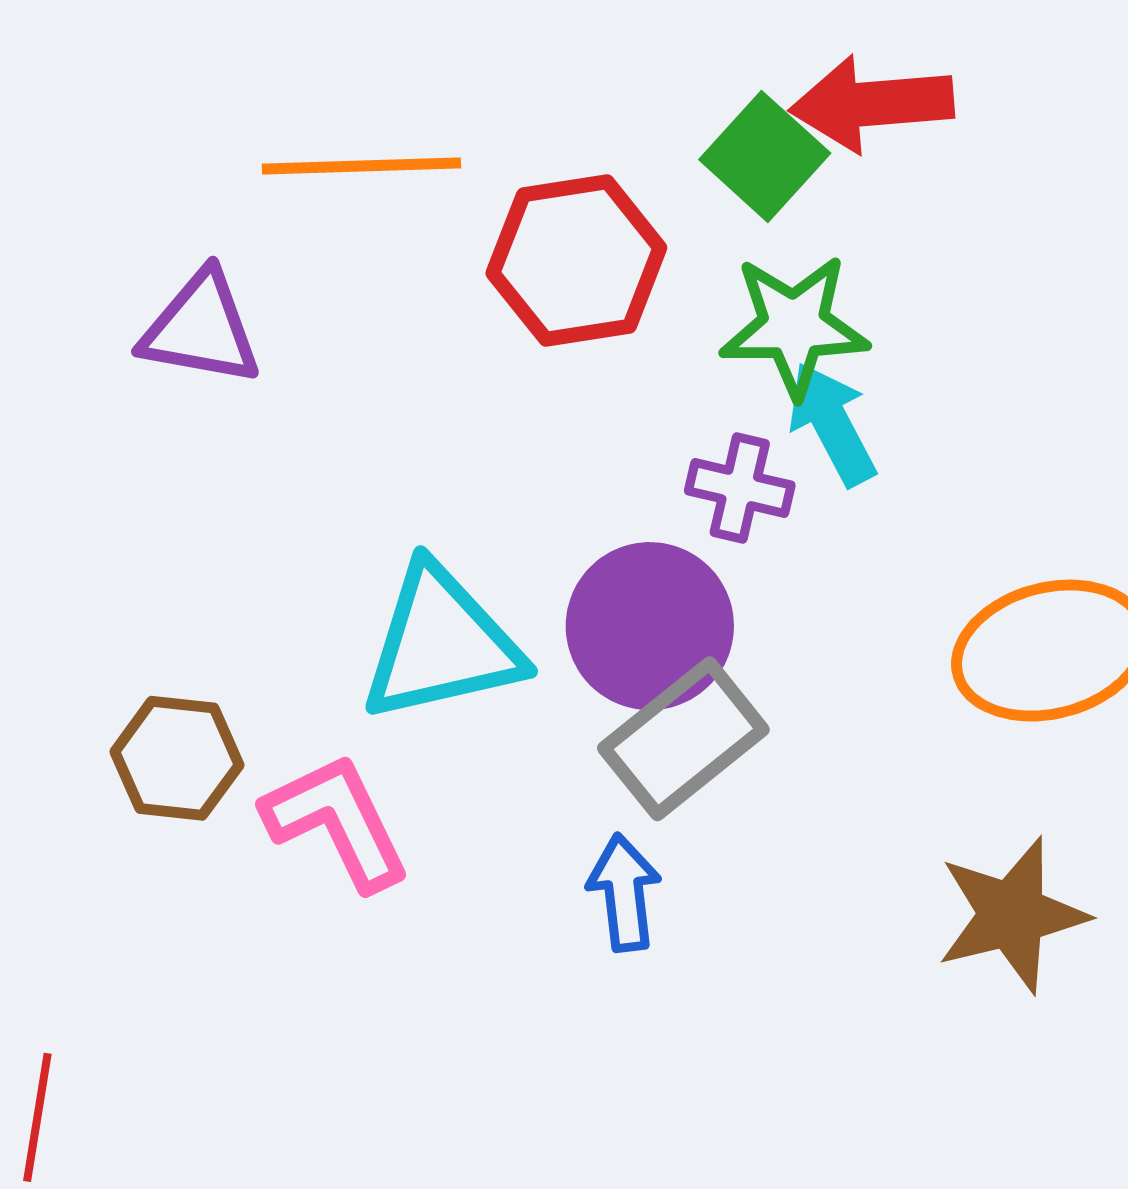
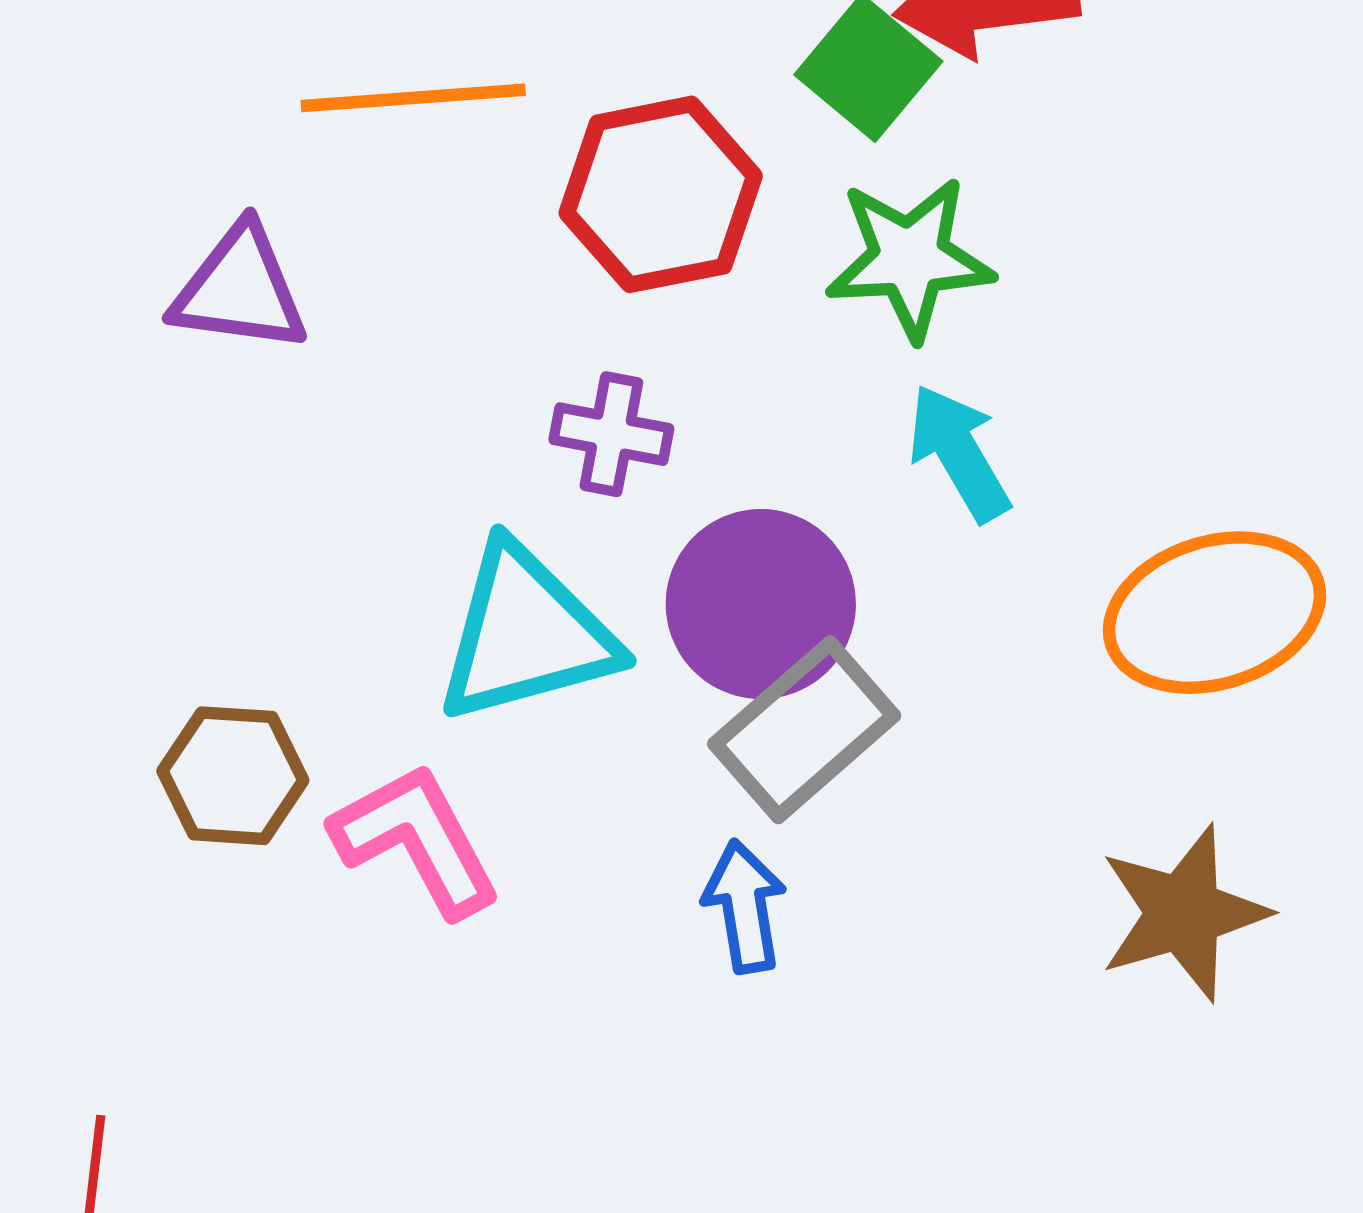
cyan arrow: (832, 424) -> (959, 453), moved
purple cross: (740, 488) -> (611, 434), moved

